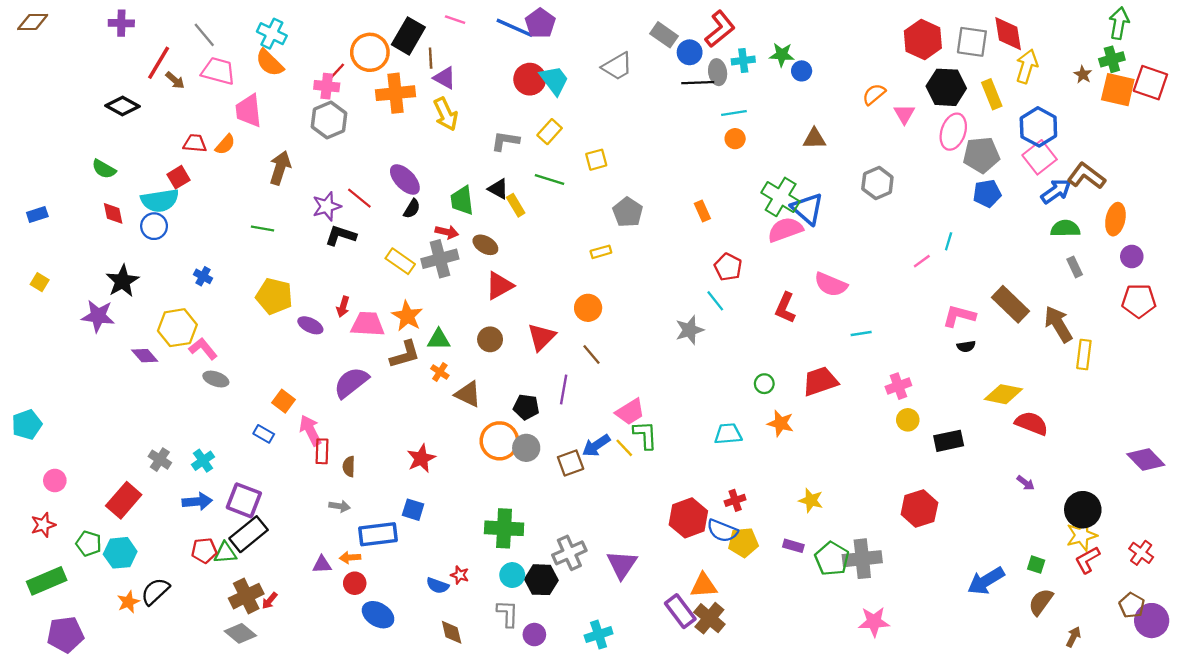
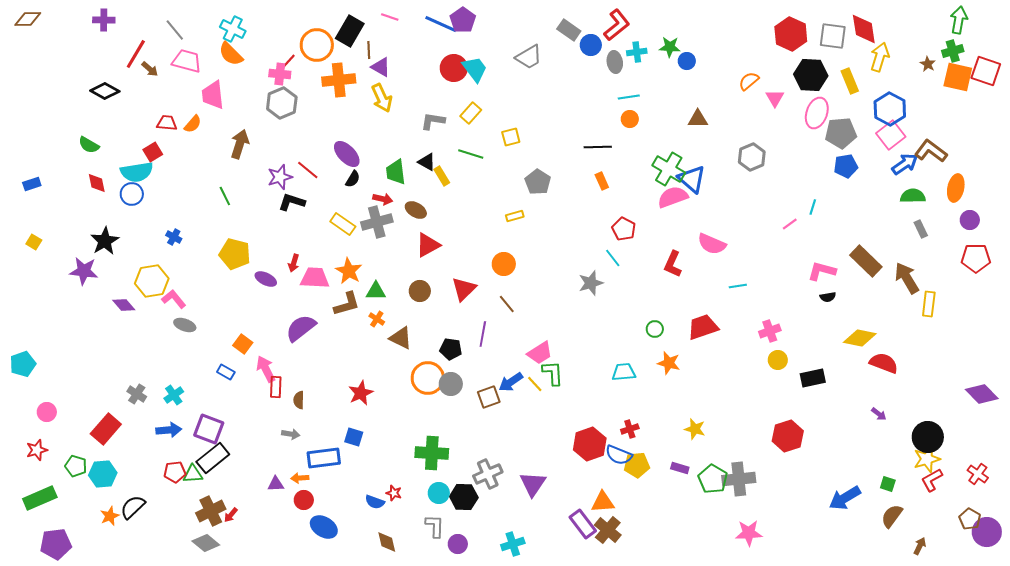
black line: (698, 83) -> (598, 147), moved
green line: (263, 228) -> (225, 196), turned 54

